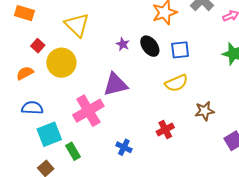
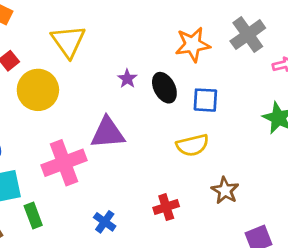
brown star: (205, 111) -> (225, 190), turned 30

